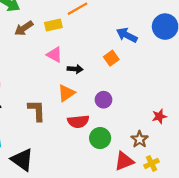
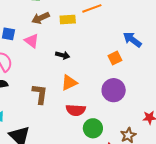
pink triangle: (54, 55) -> (32, 41), moved
black arrow: (75, 69) -> (63, 55), moved
purple circle: (104, 100) -> (114, 90), moved, size x1.5

